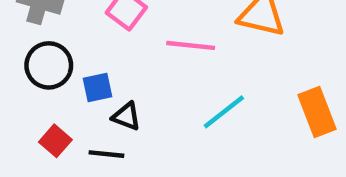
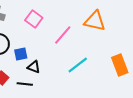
pink line: (191, 45) -> (63, 35), turned -55

